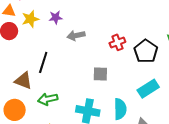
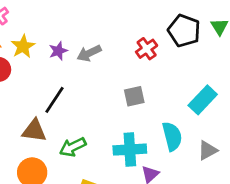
purple star: (56, 17) -> (58, 51), moved
black pentagon: (146, 51) -> (184, 31), moved
black line: (43, 62) -> (55, 100), turned 30

